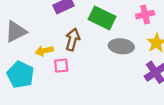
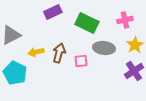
brown arrow: (73, 39) -> (59, 53), moved
pink square: (61, 66) -> (81, 61), moved

